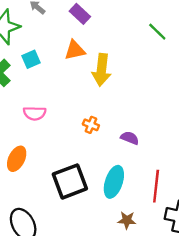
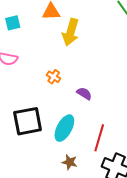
cyan square: (31, 59) -> (13, 23), moved

